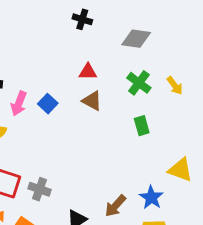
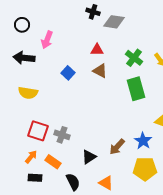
gray diamond: (136, 39) -> (114, 22), moved
pink arrow: (19, 104) -> (47, 40), moved
green rectangle: (142, 126) -> (136, 89), size x1.6

